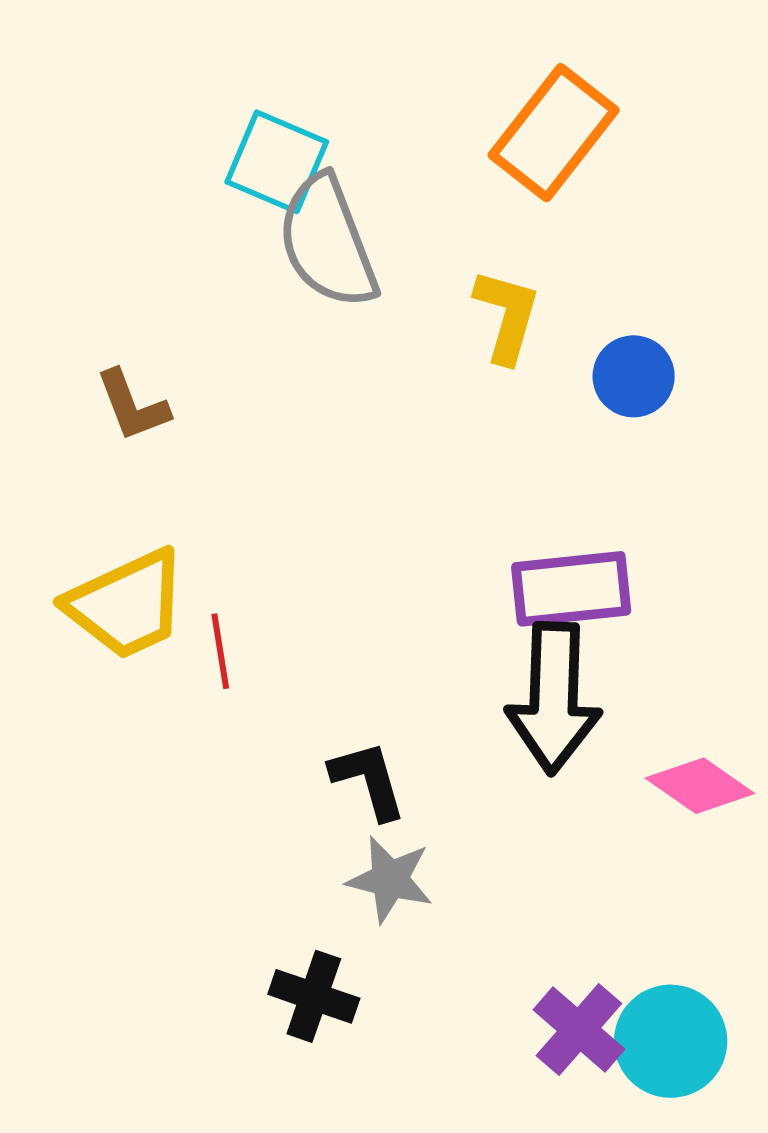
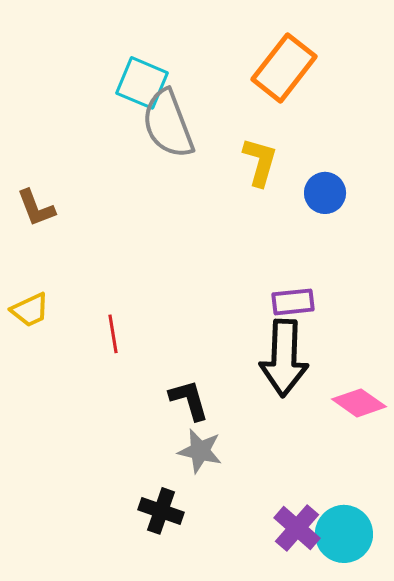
brown L-shape: (132, 406) -> (36, 208), moved
purple rectangle: (571, 589) -> (293, 302), size x0.7
yellow trapezoid: (127, 604) -> (30, 310), moved, size x0.6

